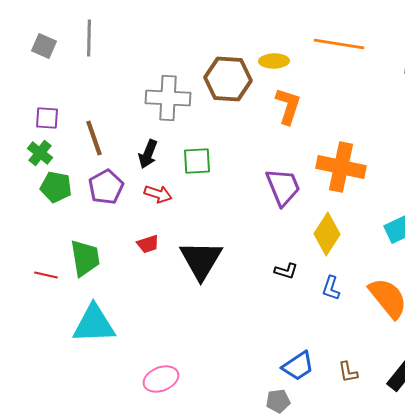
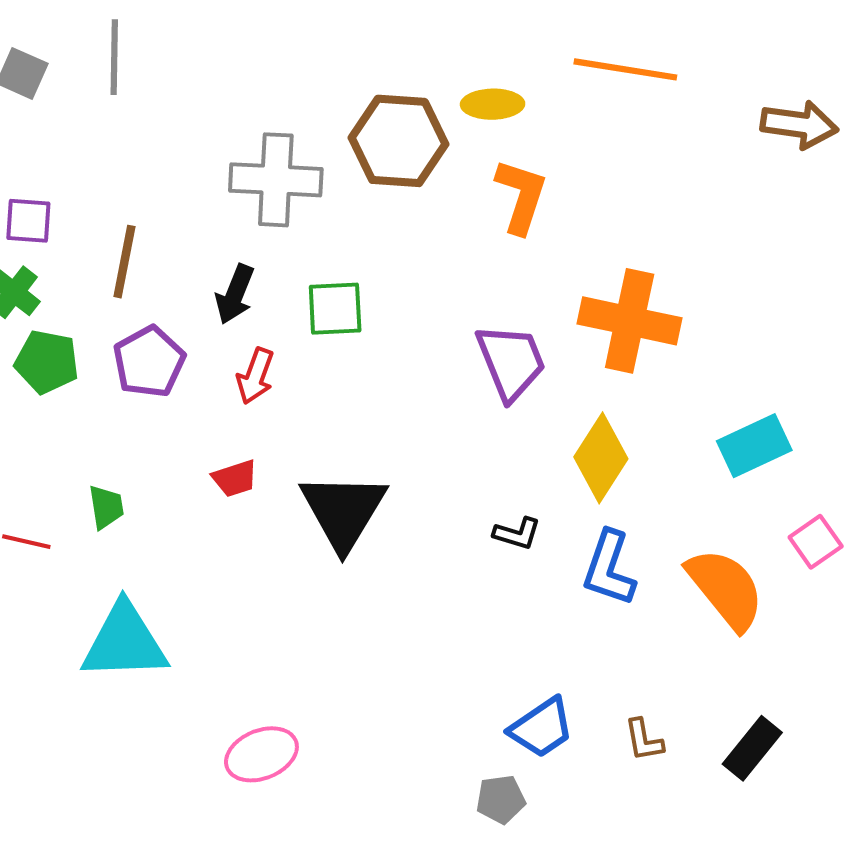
brown line: (94, 138) -> (124, 262), turned 30
red arrow: (158, 194) -> (255, 376), turned 92
green trapezoid: (85, 258) -> (106, 507), size x0.6
blue L-shape: (331, 288) -> (609, 568), size x1.5

